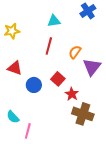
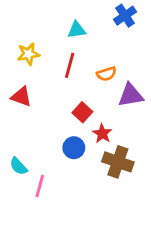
yellow star: (12, 31) -> (28, 54), moved
orange semicircle: (75, 52) -> (107, 74), turned -144
purple triangle: (92, 67) -> (131, 95), turned 42
blue circle: (34, 85) -> (74, 148), moved

